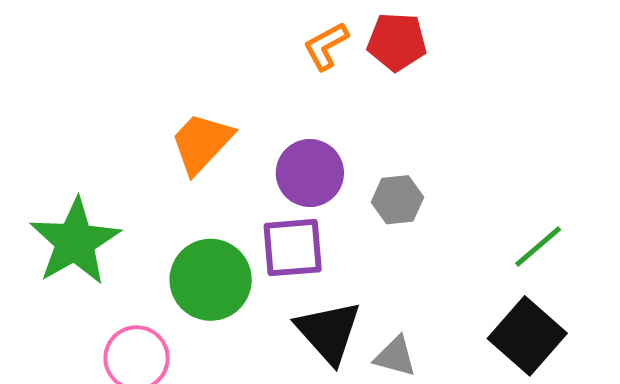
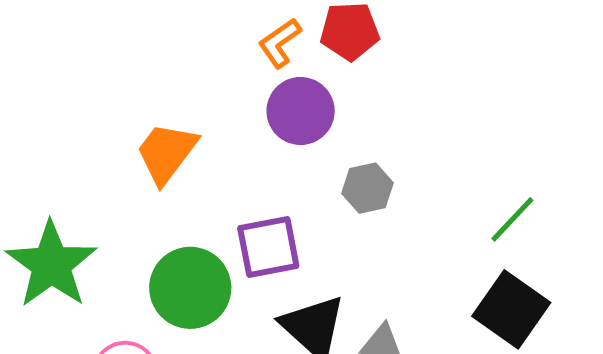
purple circle: (310, 173) -> (301, 111), moved

